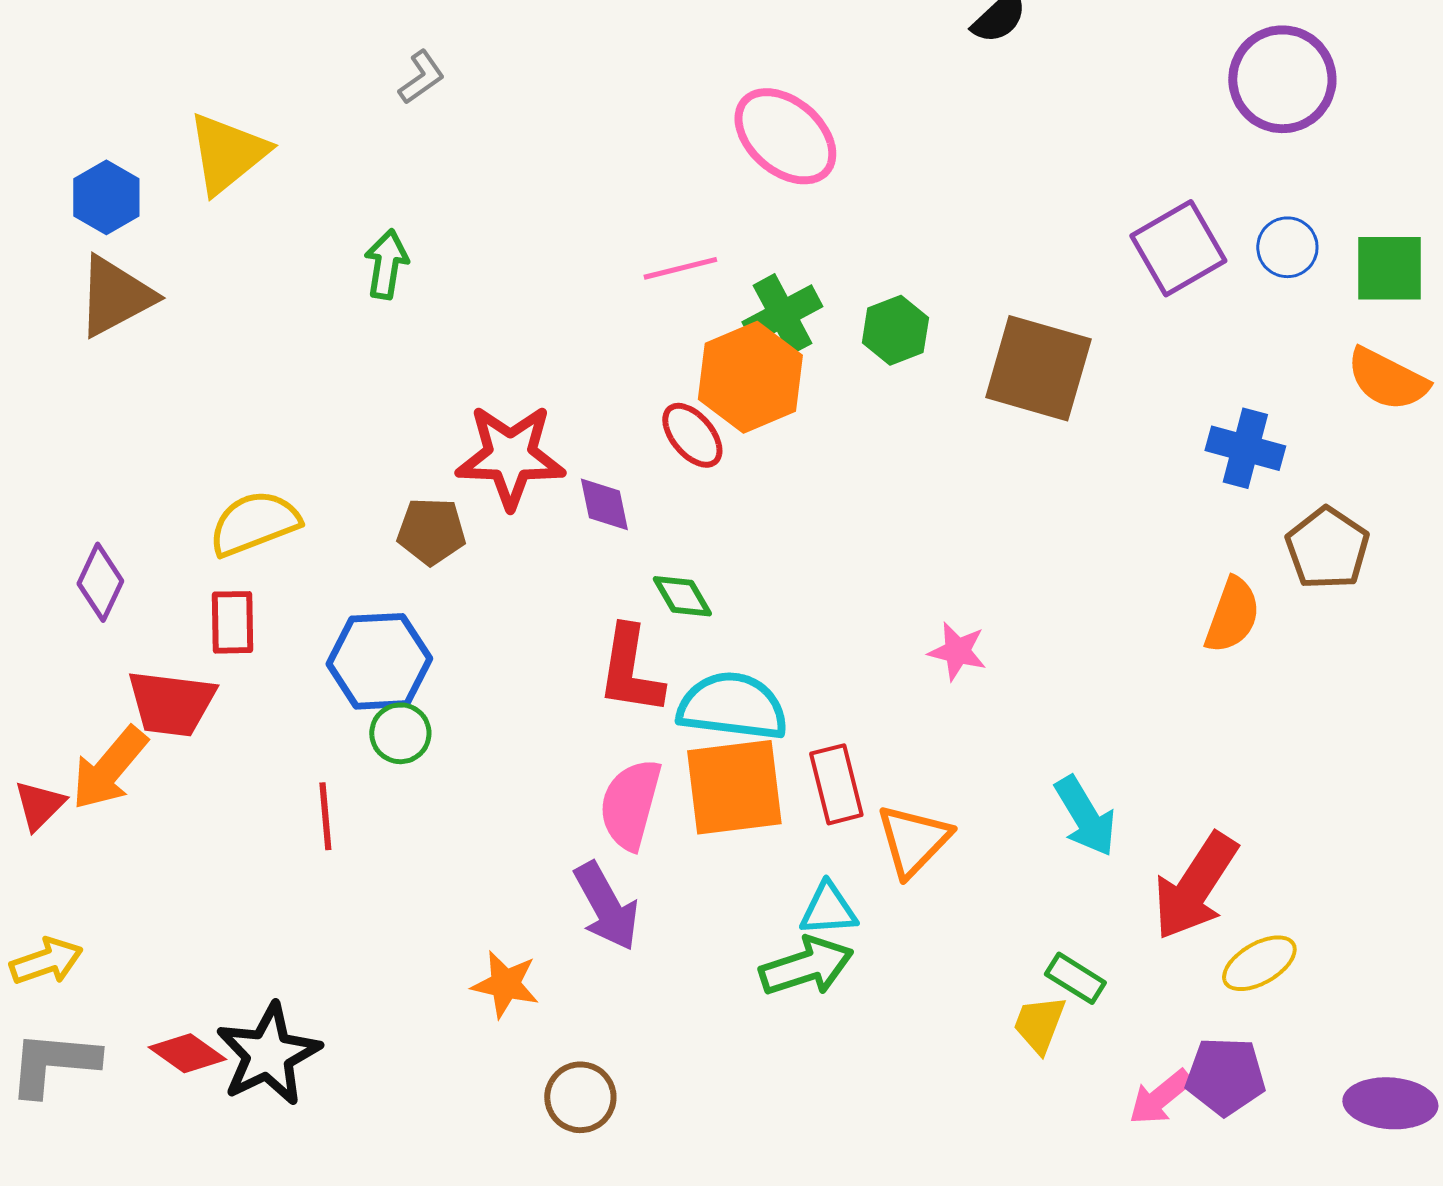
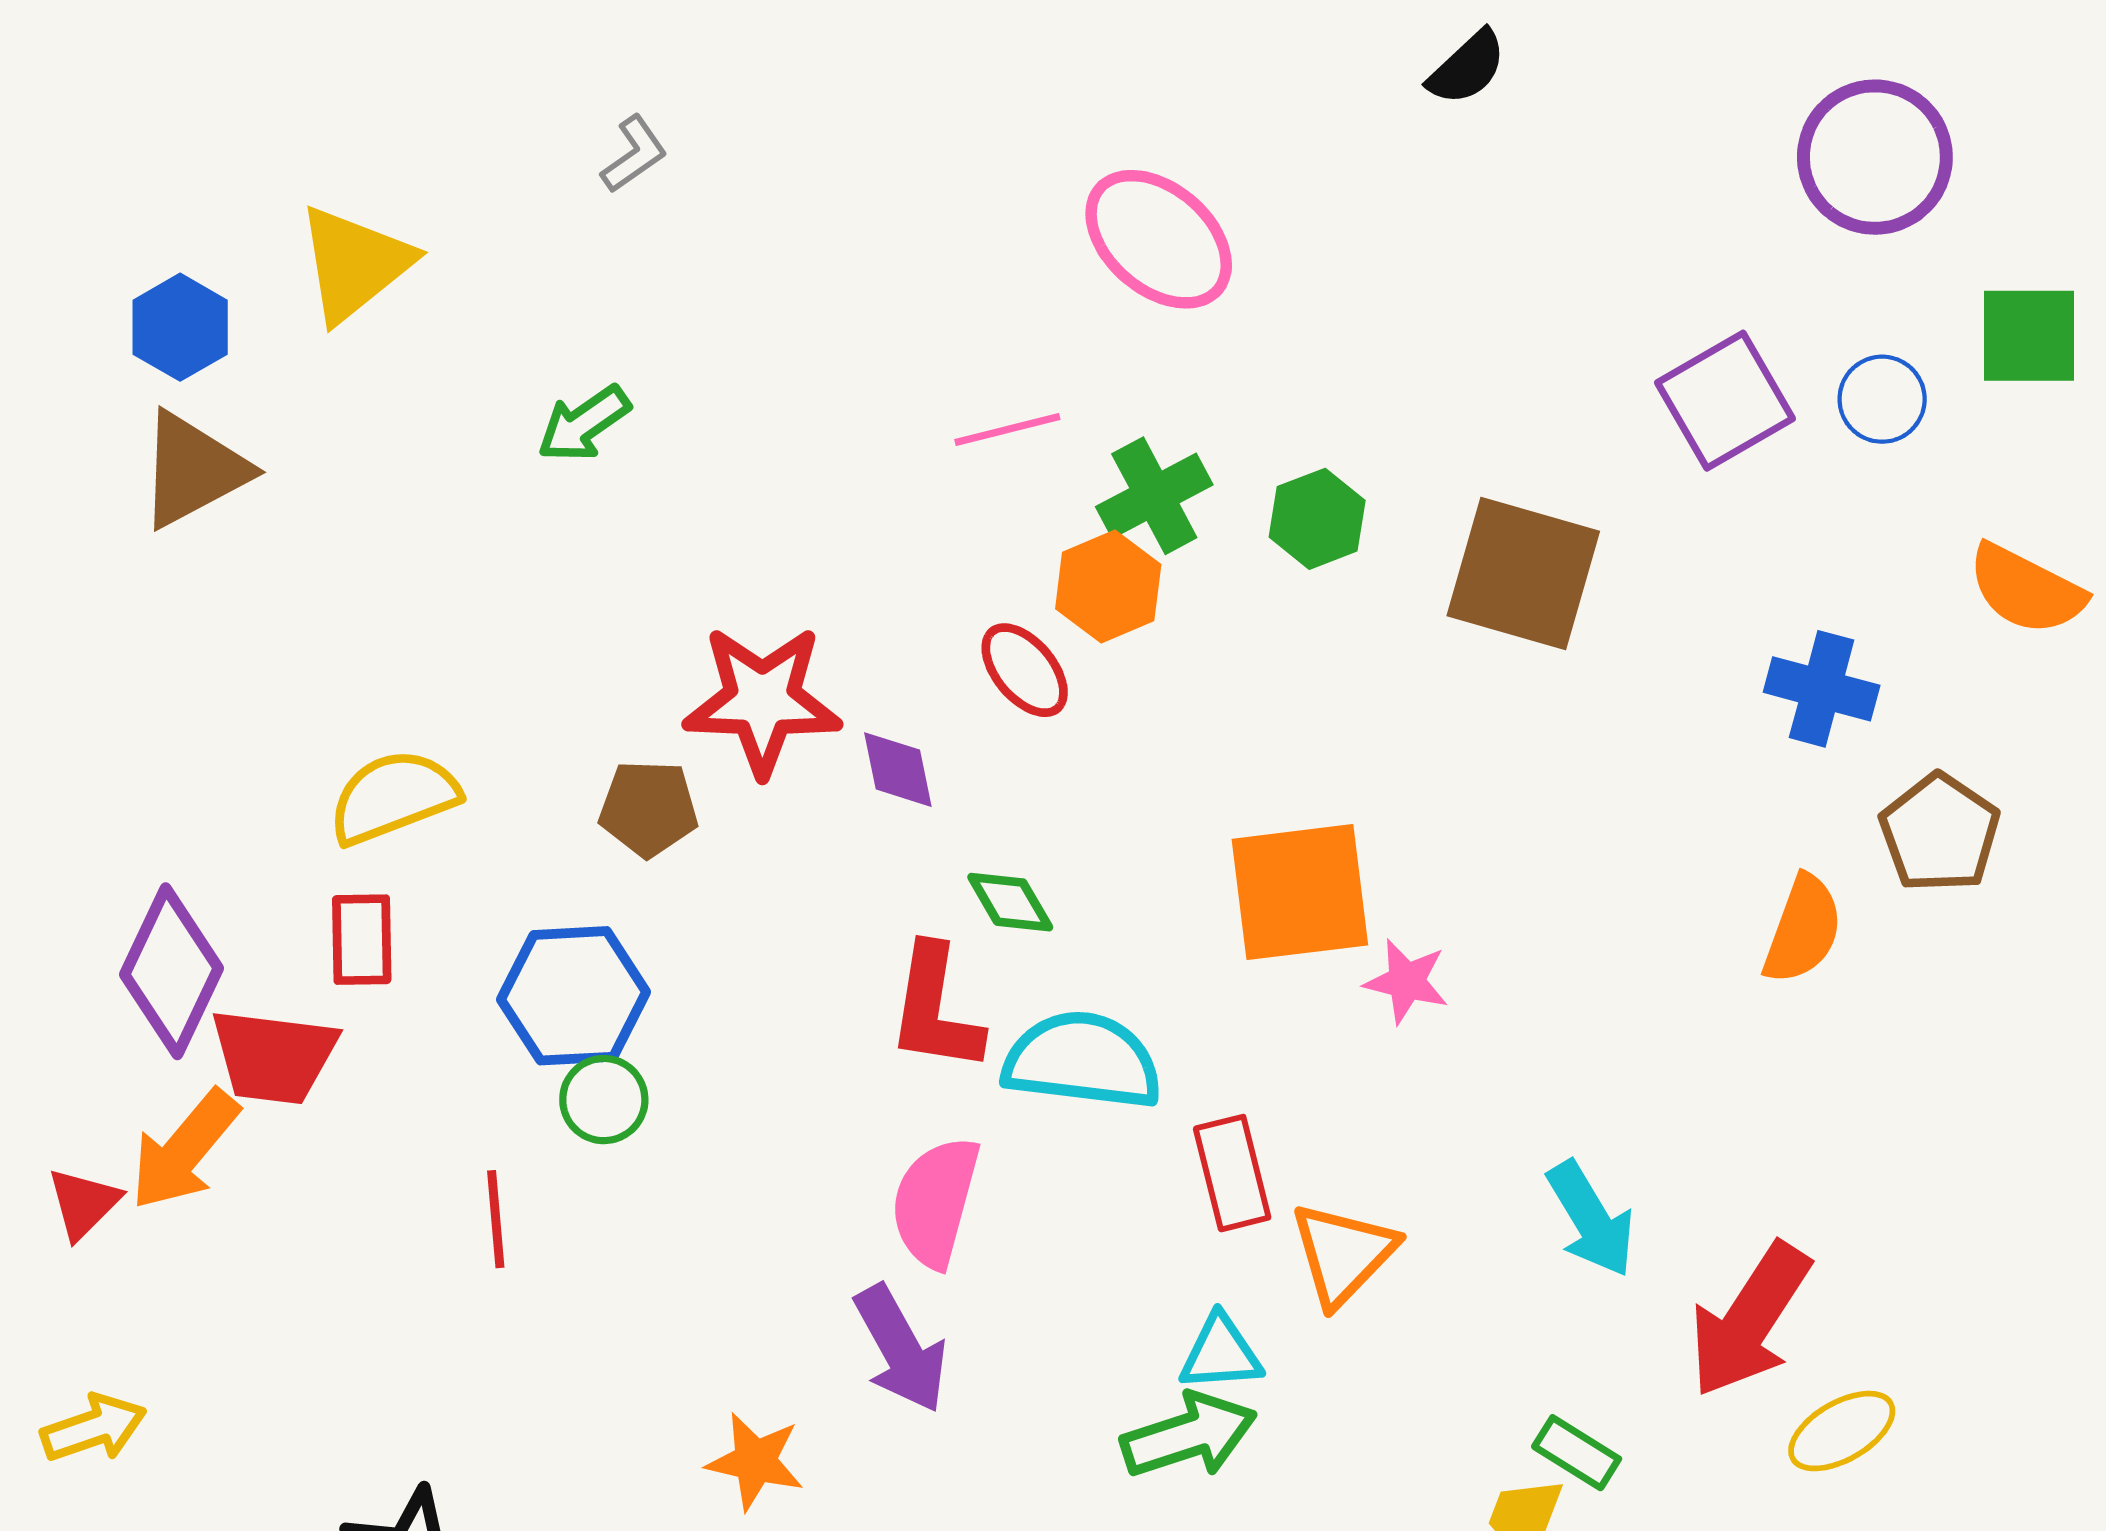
green arrow: (386, 264) -> (584, 424), turned -134
green square: (1389, 268) -> (2029, 336), moved
orange hexagon: (750, 377) -> (1108, 587), size x0.7
purple diamond: (100, 582) -> (171, 971), moved, size x1.5
orange square: (734, 787) -> (1300, 892), moved

